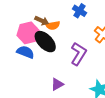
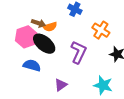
blue semicircle: (25, 52) -> (32, 65), moved

